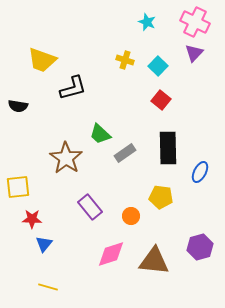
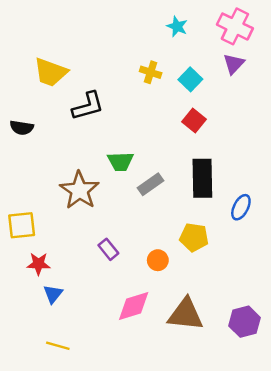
green trapezoid: (100, 134) -> (120, 161), turned -45
purple rectangle: (90, 207) -> (108, 249), size x0.7
purple hexagon: (200, 247) -> (245, 322), moved

